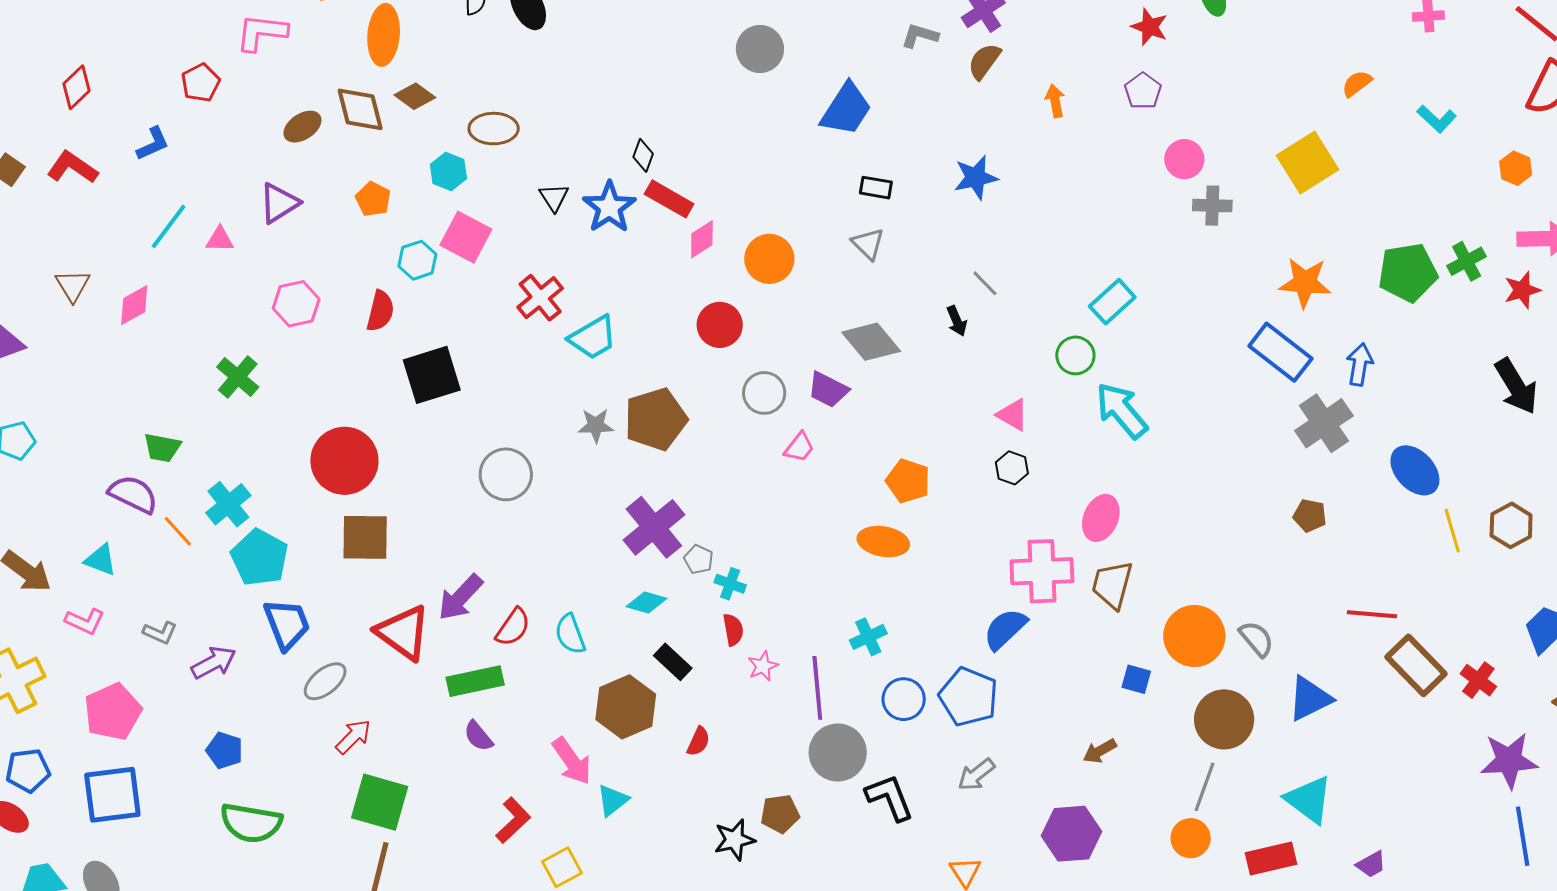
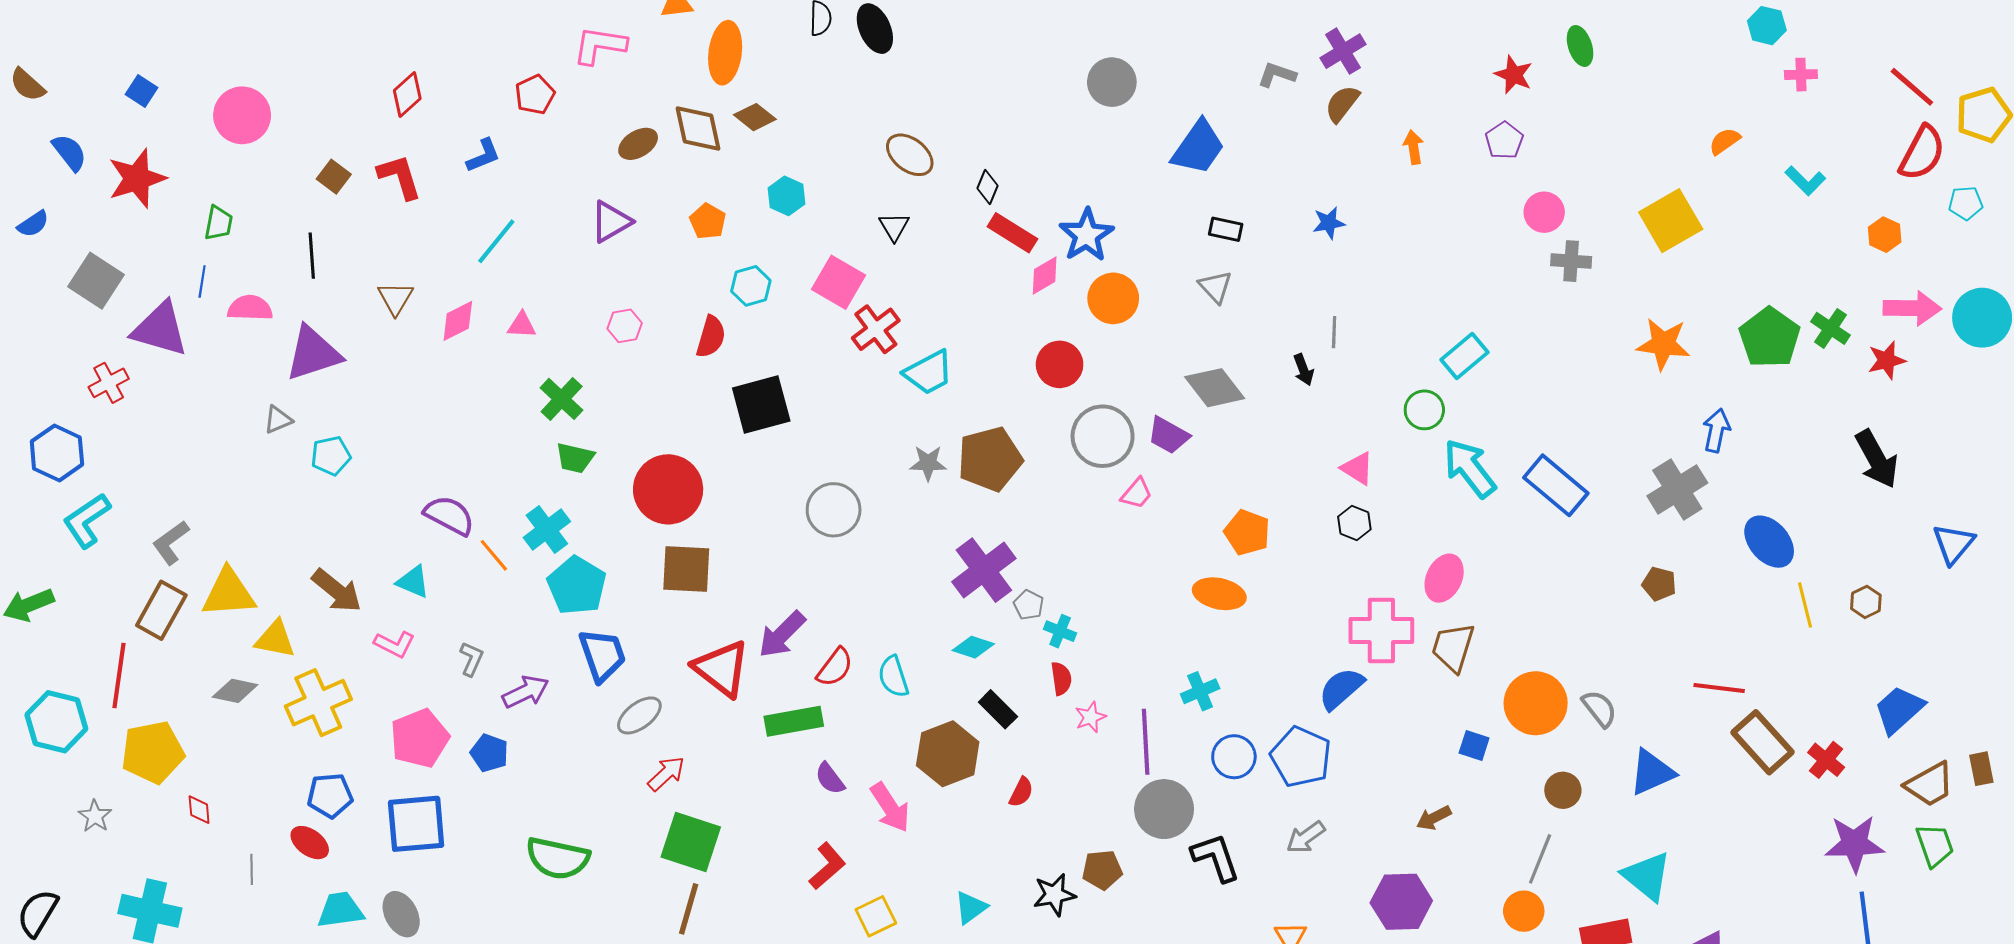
brown ellipse: (494, 129) -> (910, 155), moved, turned 36
red L-shape: (72, 167) -> (400, 177), turned 36
blue star: (976, 178) -> (1329, 223), size x0.7
blue star: (609, 207) -> (1087, 235), moved
pink square: (466, 237) -> (839, 282), moved
pink triangle: (220, 239) -> (522, 325), moved
green cross: (1467, 261) -> (1830, 328), turned -30
green pentagon: (1408, 272) -> (1770, 338), turned -30
gray line: (985, 283) -> (1334, 332), turned 44
pink hexagon: (296, 304) -> (625, 326), size x0.7
blue rectangle: (1280, 352) -> (1556, 485), moved
gray circle: (764, 393) -> (1103, 436), size x1.4
green trapezoid: (162, 448) -> (575, 458), moved
brown hexagon: (1511, 525) -> (1866, 602), size x0.7
gray L-shape: (160, 633) -> (471, 659), turned -92
brown circle: (1224, 719) -> (1563, 790), size x0.6
purple semicircle: (478, 736) -> (830, 779), moved
blue pentagon: (225, 750) -> (489, 753), moved
cyan triangle: (613, 800) -> (971, 908), moved

